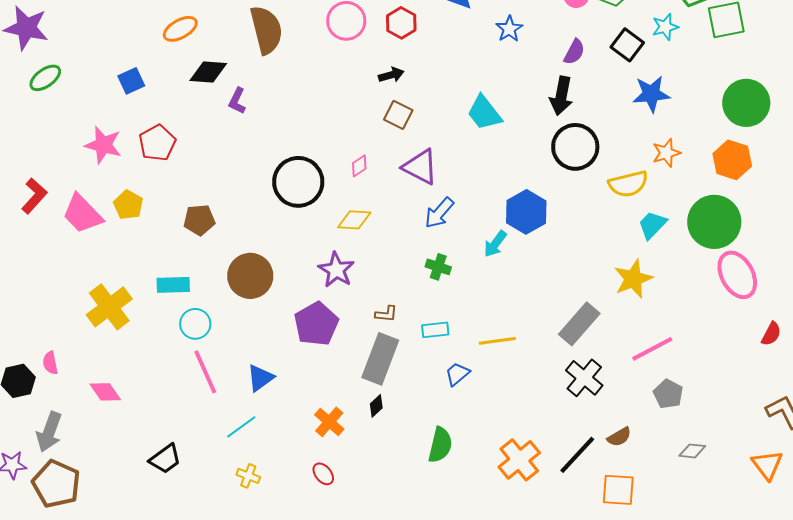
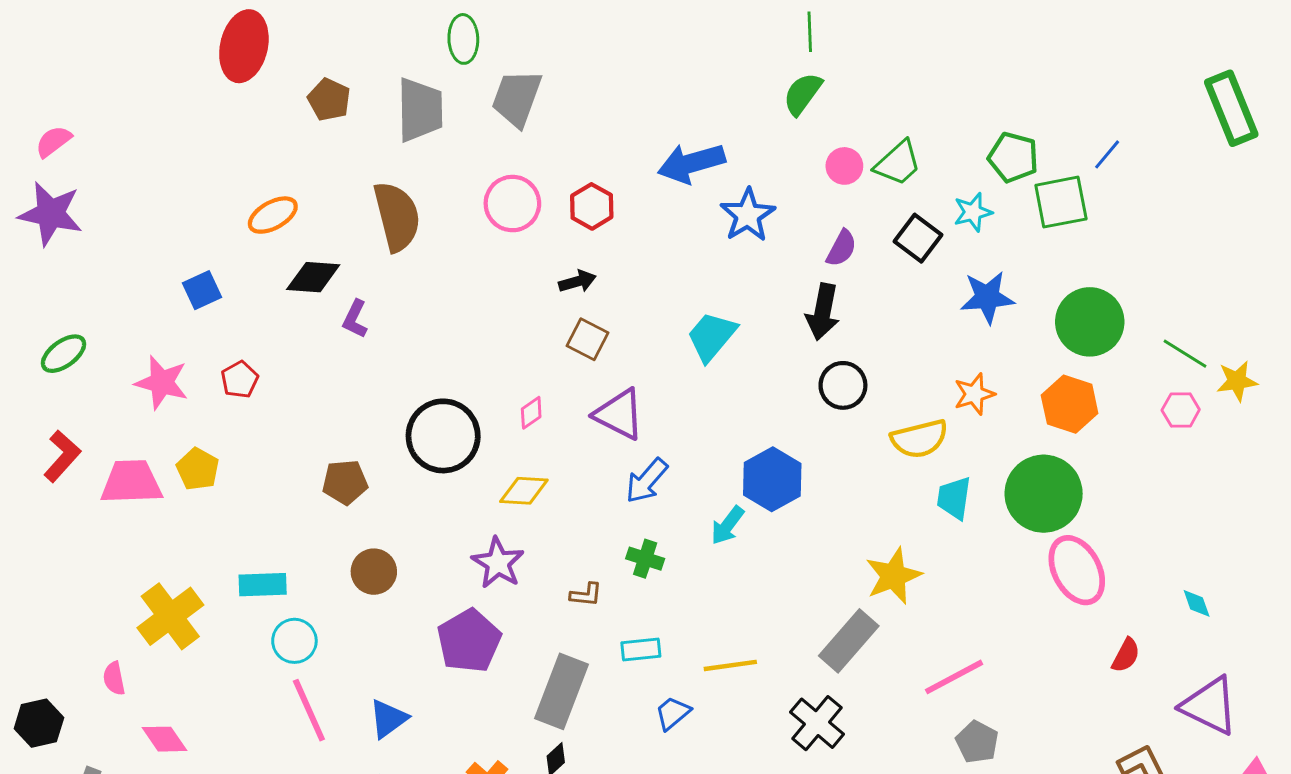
blue star: (509, 29) -> (748, 215), size x1.4
green ellipse: (45, 78) -> (64, 354), moved
blue star: (651, 94) -> (987, 297), moved
cyan trapezoid: (484, 113) -> (712, 336), turned 78
red pentagon: (157, 143) -> (240, 380), size x0.7
black circle: (575, 147) -> (843, 385), size x0.7
pink trapezoid: (82, 214) -> (131, 482), turned 132
brown pentagon: (199, 220) -> (345, 482), moved
cyan trapezoid: (652, 225) -> (954, 498), turned -36
brown circle: (250, 276) -> (374, 572), size x0.7
yellow star: (633, 279) -> (893, 576), moved
brown L-shape: (386, 314) -> (586, 595), moved
pink semicircle: (50, 363) -> (114, 678), moved
black cross: (584, 378) -> (817, 723), moved

